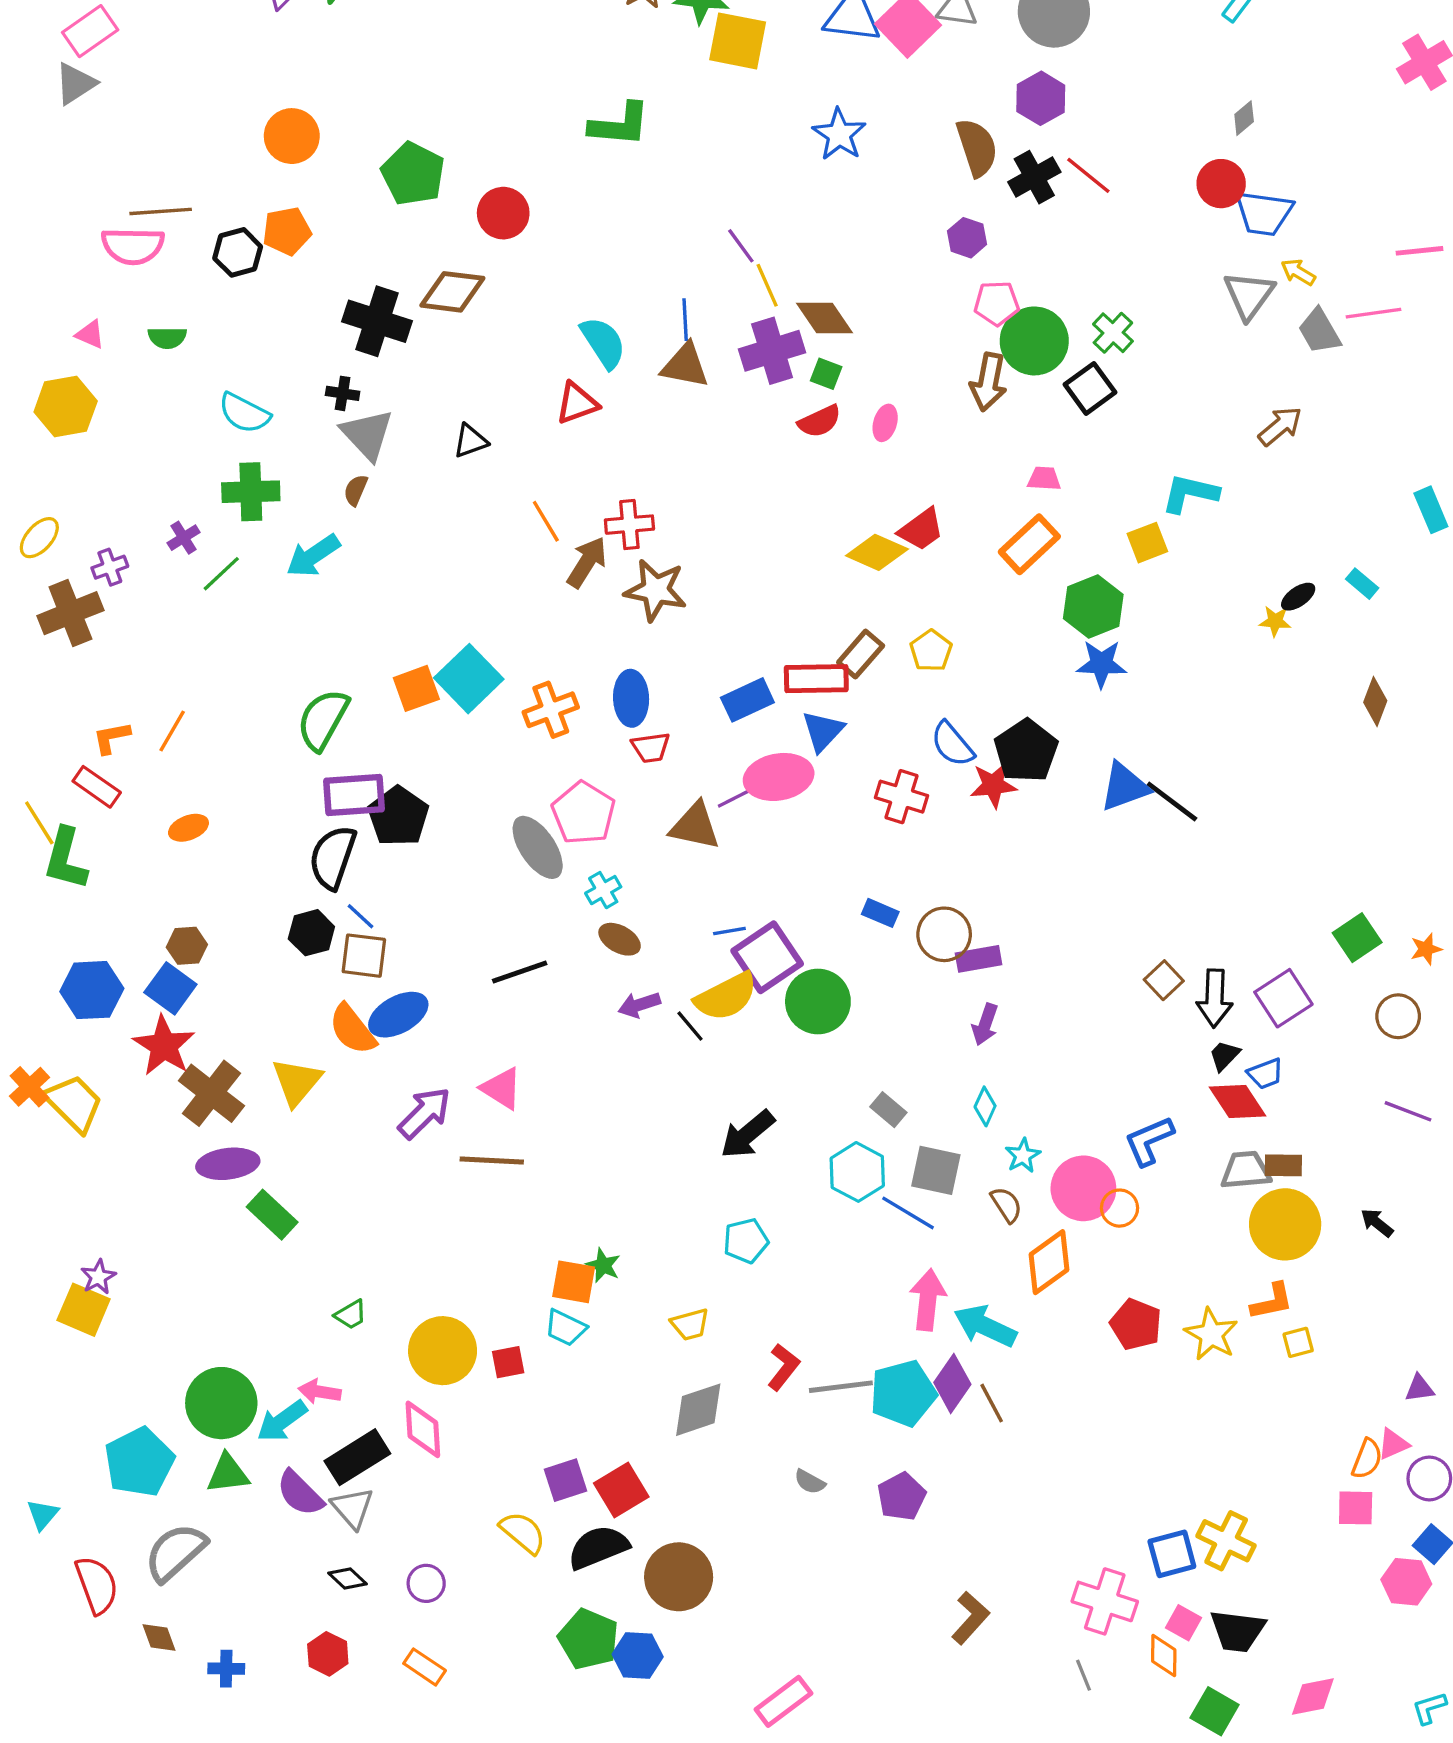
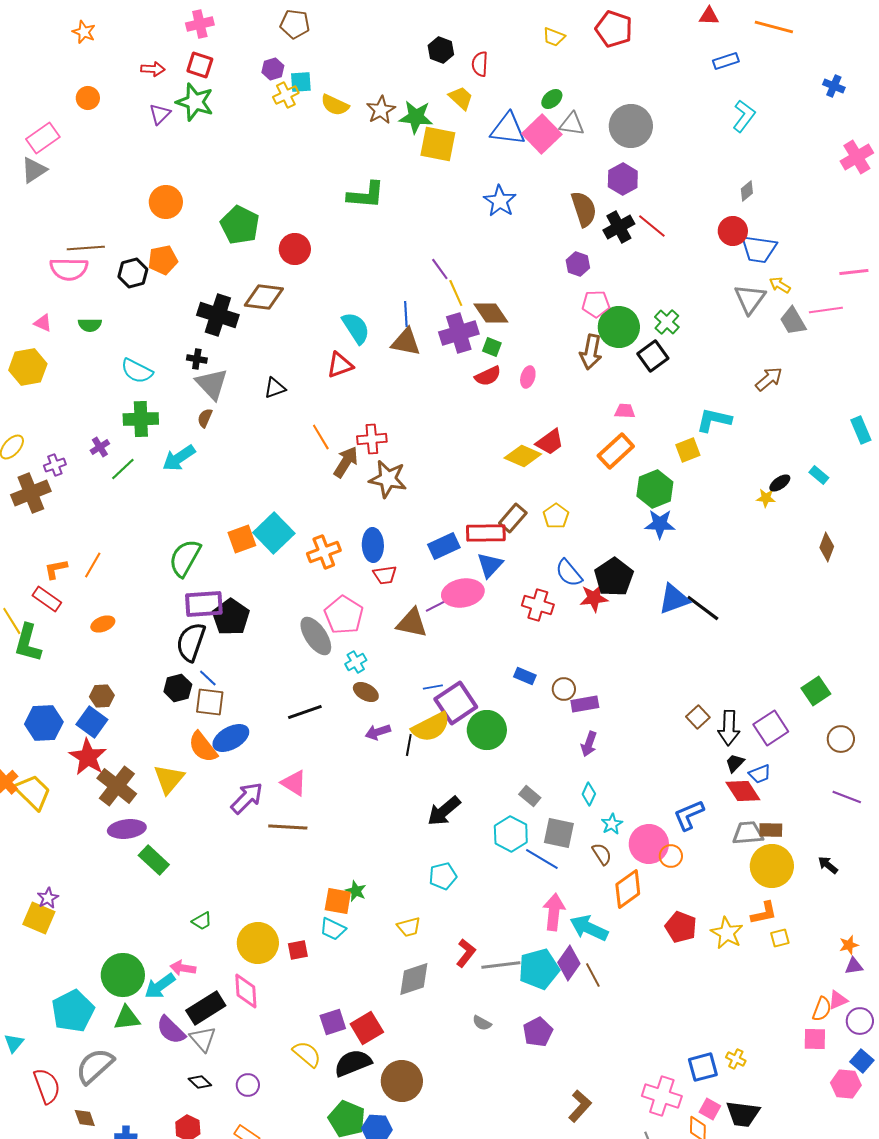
brown circle: (944, 934) -> (564, 689), size x0.7
orange star: (1426, 949) -> (849, 945), moved
black line: (690, 1026) -> (409, 745), turned 50
yellow cross: (1226, 1541) -> (736, 1059), size x0.6

